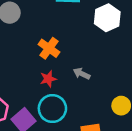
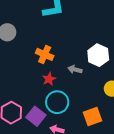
white hexagon: (107, 18) -> (98, 55), moved

